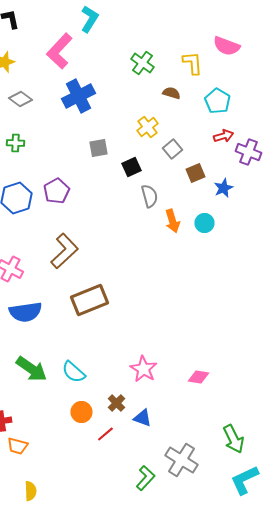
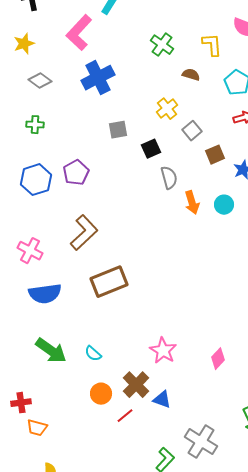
cyan semicircle: (73, 372) -> (93, 354), size x0.7
pink diamond: (198, 377) -> (218, 359), turned -55
brown cross: (116, 403) -> (136, 385), size x1.5

